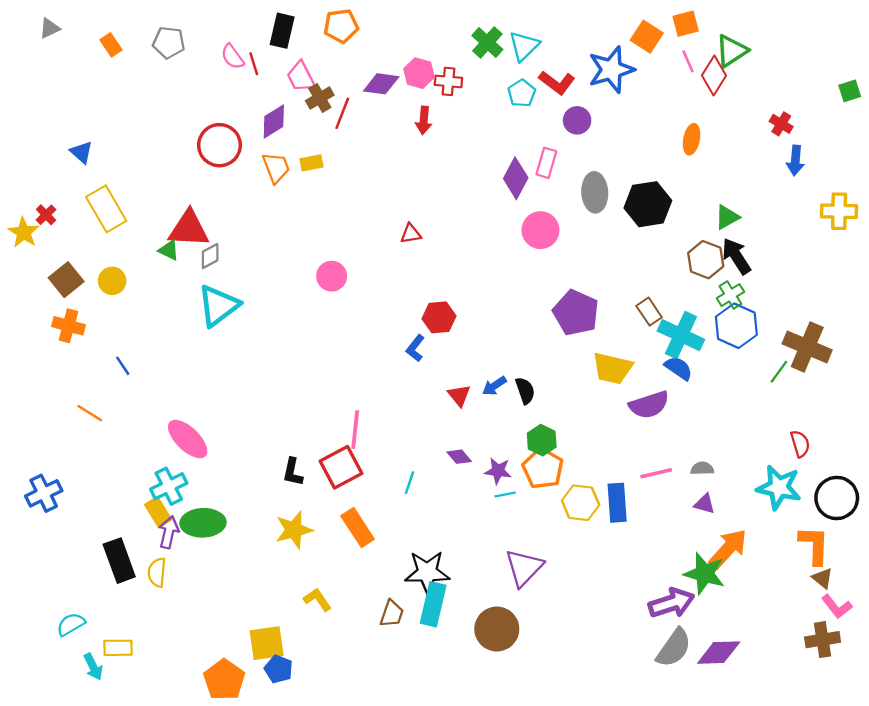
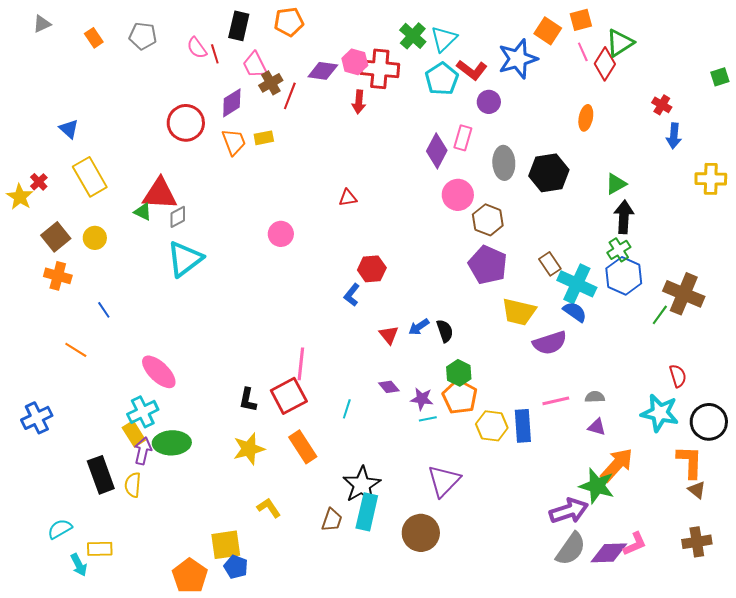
red cross: (448, 81) -> (380, 69), size x1.6
cyan pentagon: (522, 93) -> (442, 79), size x1.4
black arrow: (736, 256) -> (624, 217), turned 36
brown hexagon: (706, 260) -> (488, 220), moved
black star: (427, 572) -> (362, 485), turned -30
pink L-shape: (837, 607) -> (635, 544), moved, turned -76

